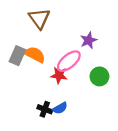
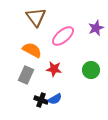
purple star: (89, 40) -> (96, 28), moved
gray rectangle: (17, 56) -> (26, 75), moved
pink ellipse: (69, 61) -> (63, 36), moved

